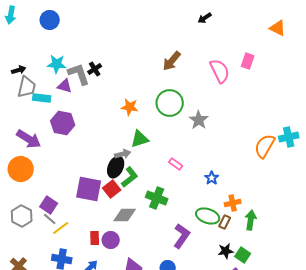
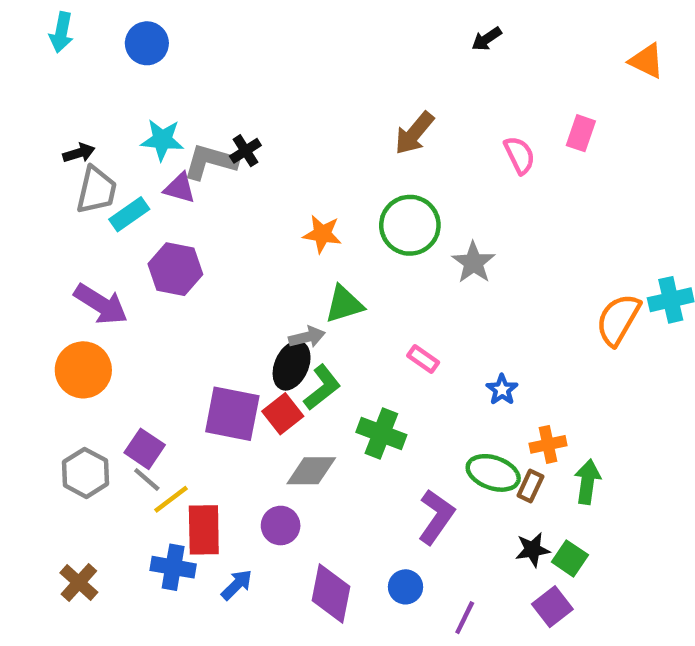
pink semicircle: (220, 71) -> (519, 155), size x0.7
gray L-shape: (79, 74) -> (210, 162), turned -55
cyan rectangle: (42, 98) -> (129, 214), turned -42
red rectangle: (95, 238) -> (204, 530), moved, size x1.6

